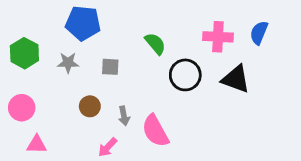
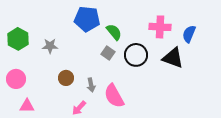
blue pentagon: (83, 23) -> (87, 19), moved
blue semicircle: (259, 33) -> (189, 34), moved
gray square: (110, 67) -> (108, 53), moved, turned 32

